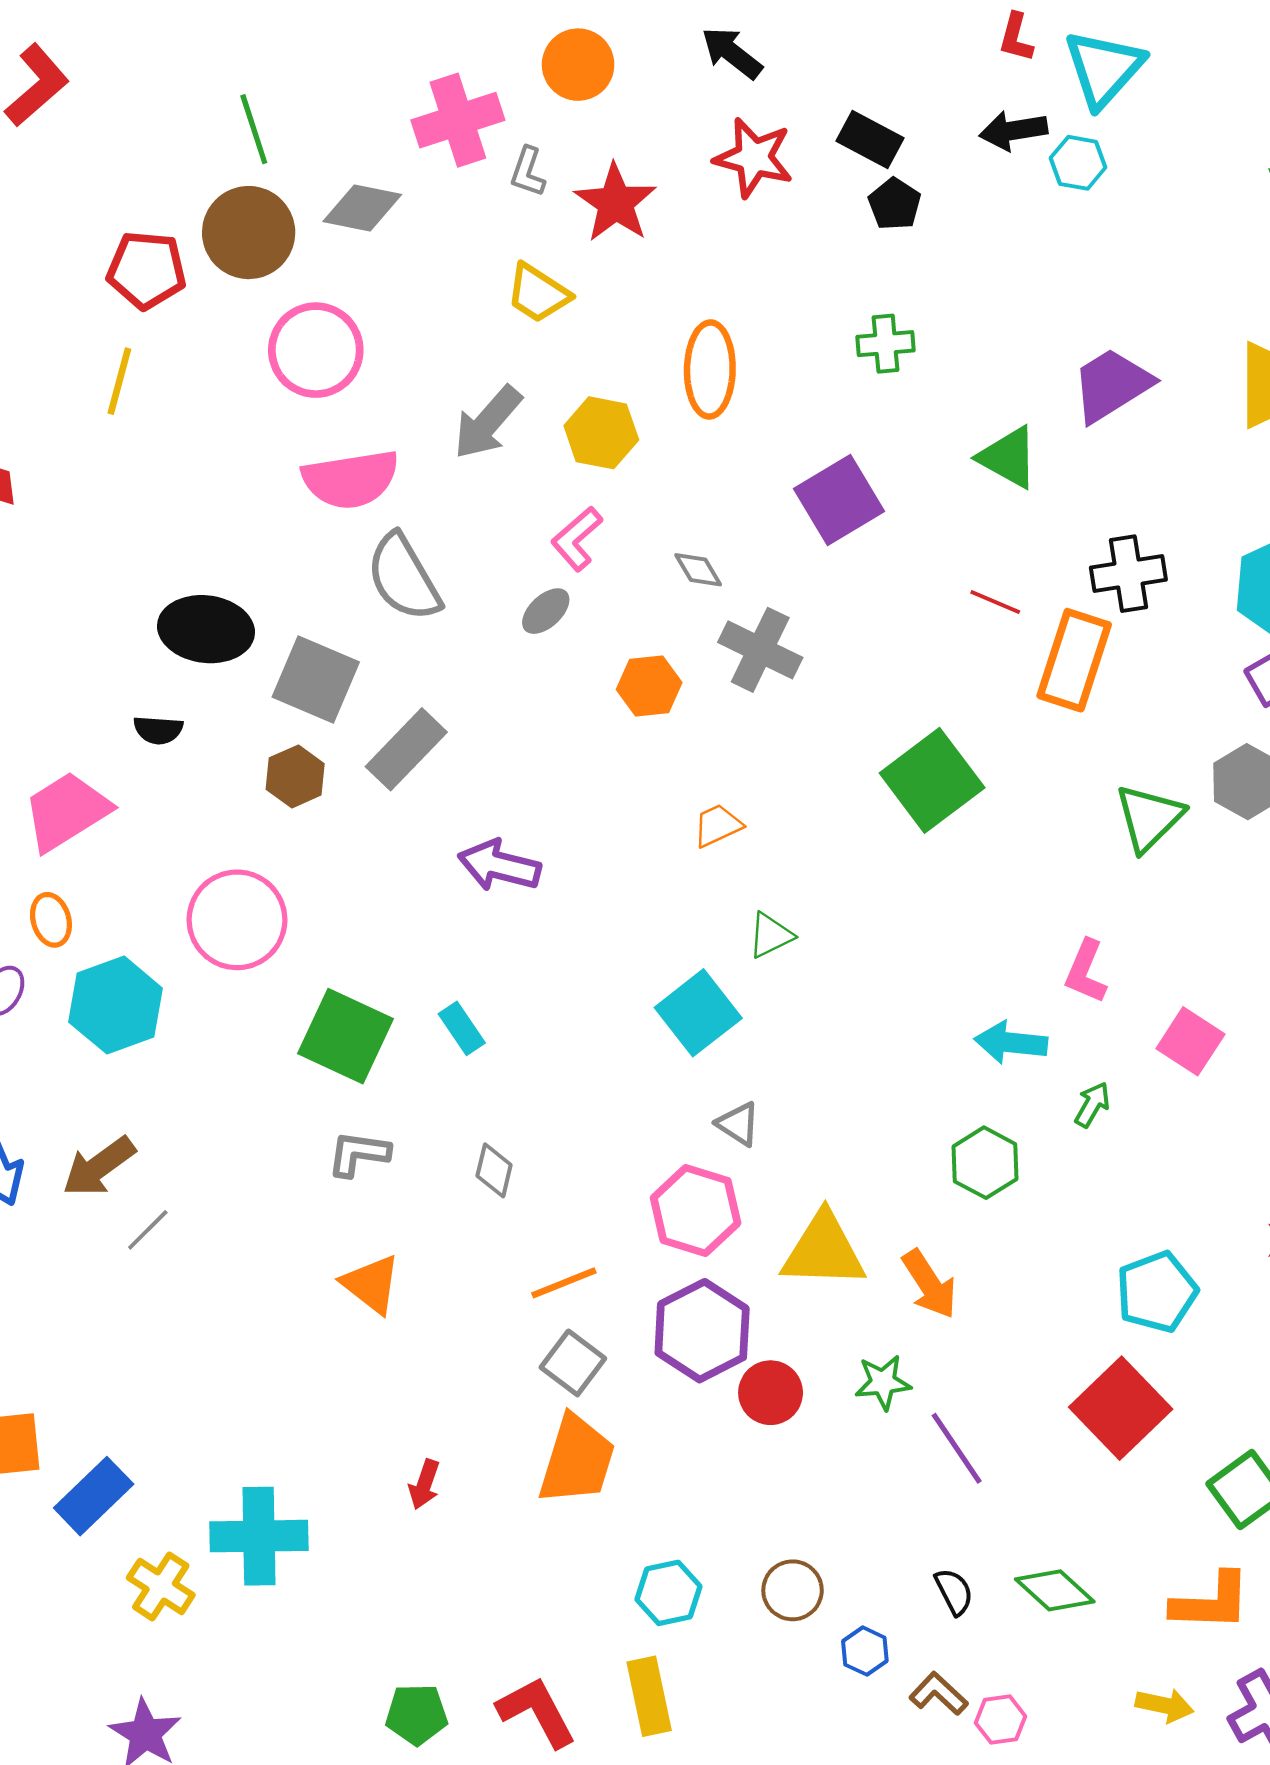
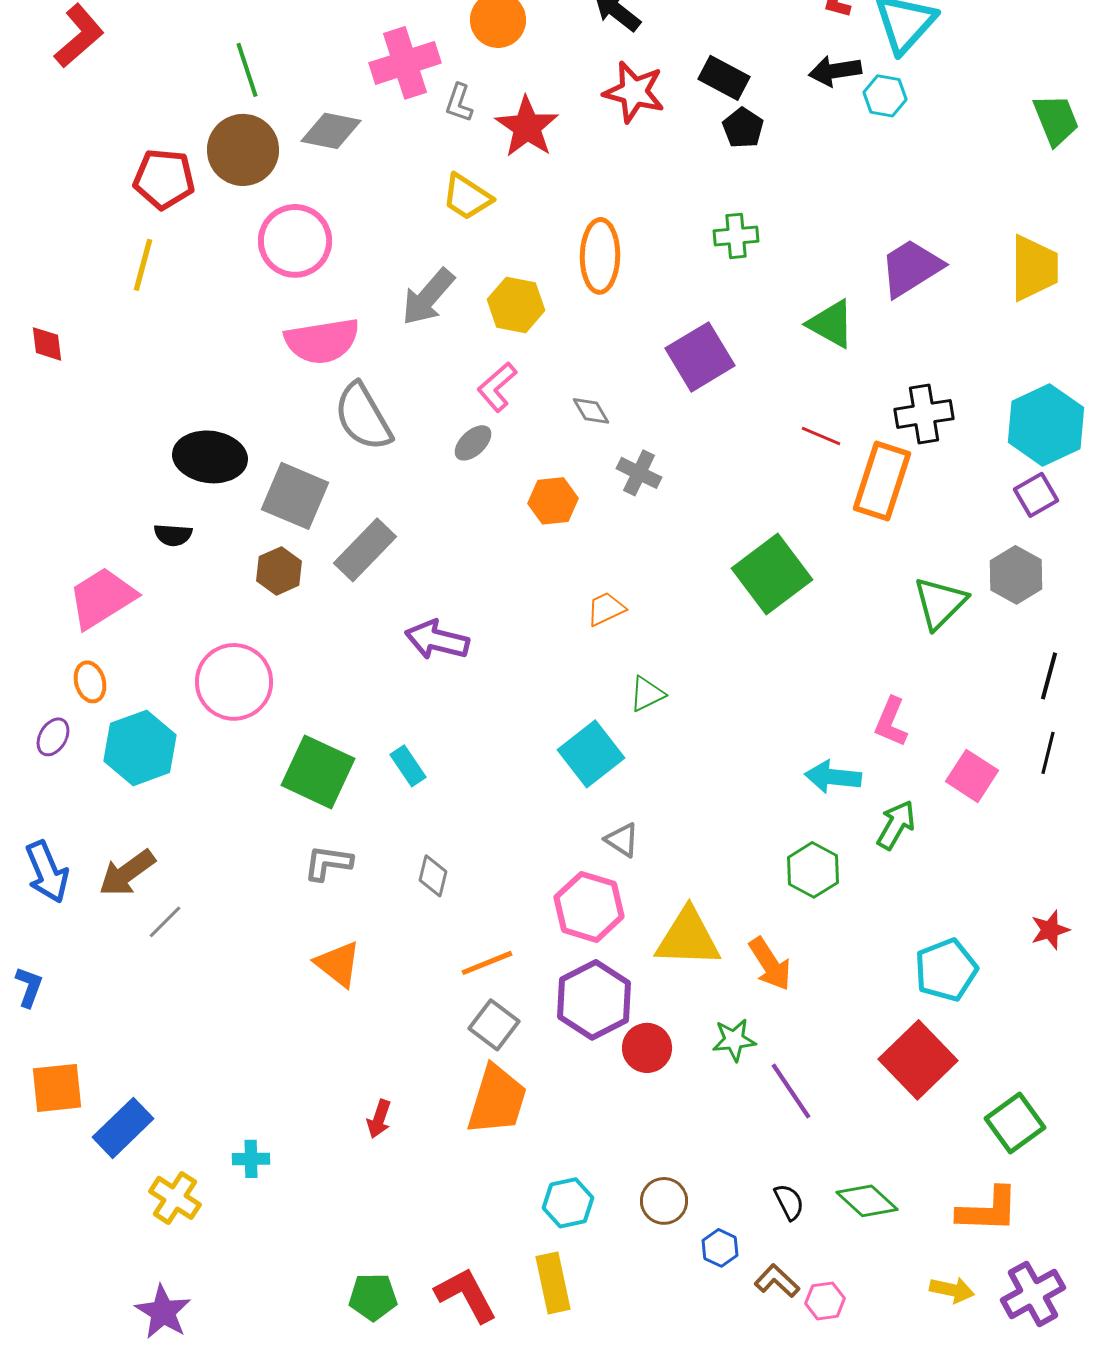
gray cross: (760, 650) -> (639, 473), size x0.7
green arrow: (1092, 1105) -> (896, 825), size x1.4
cyan cross: (259, 1536) -> (251, 1159), size x0.5

